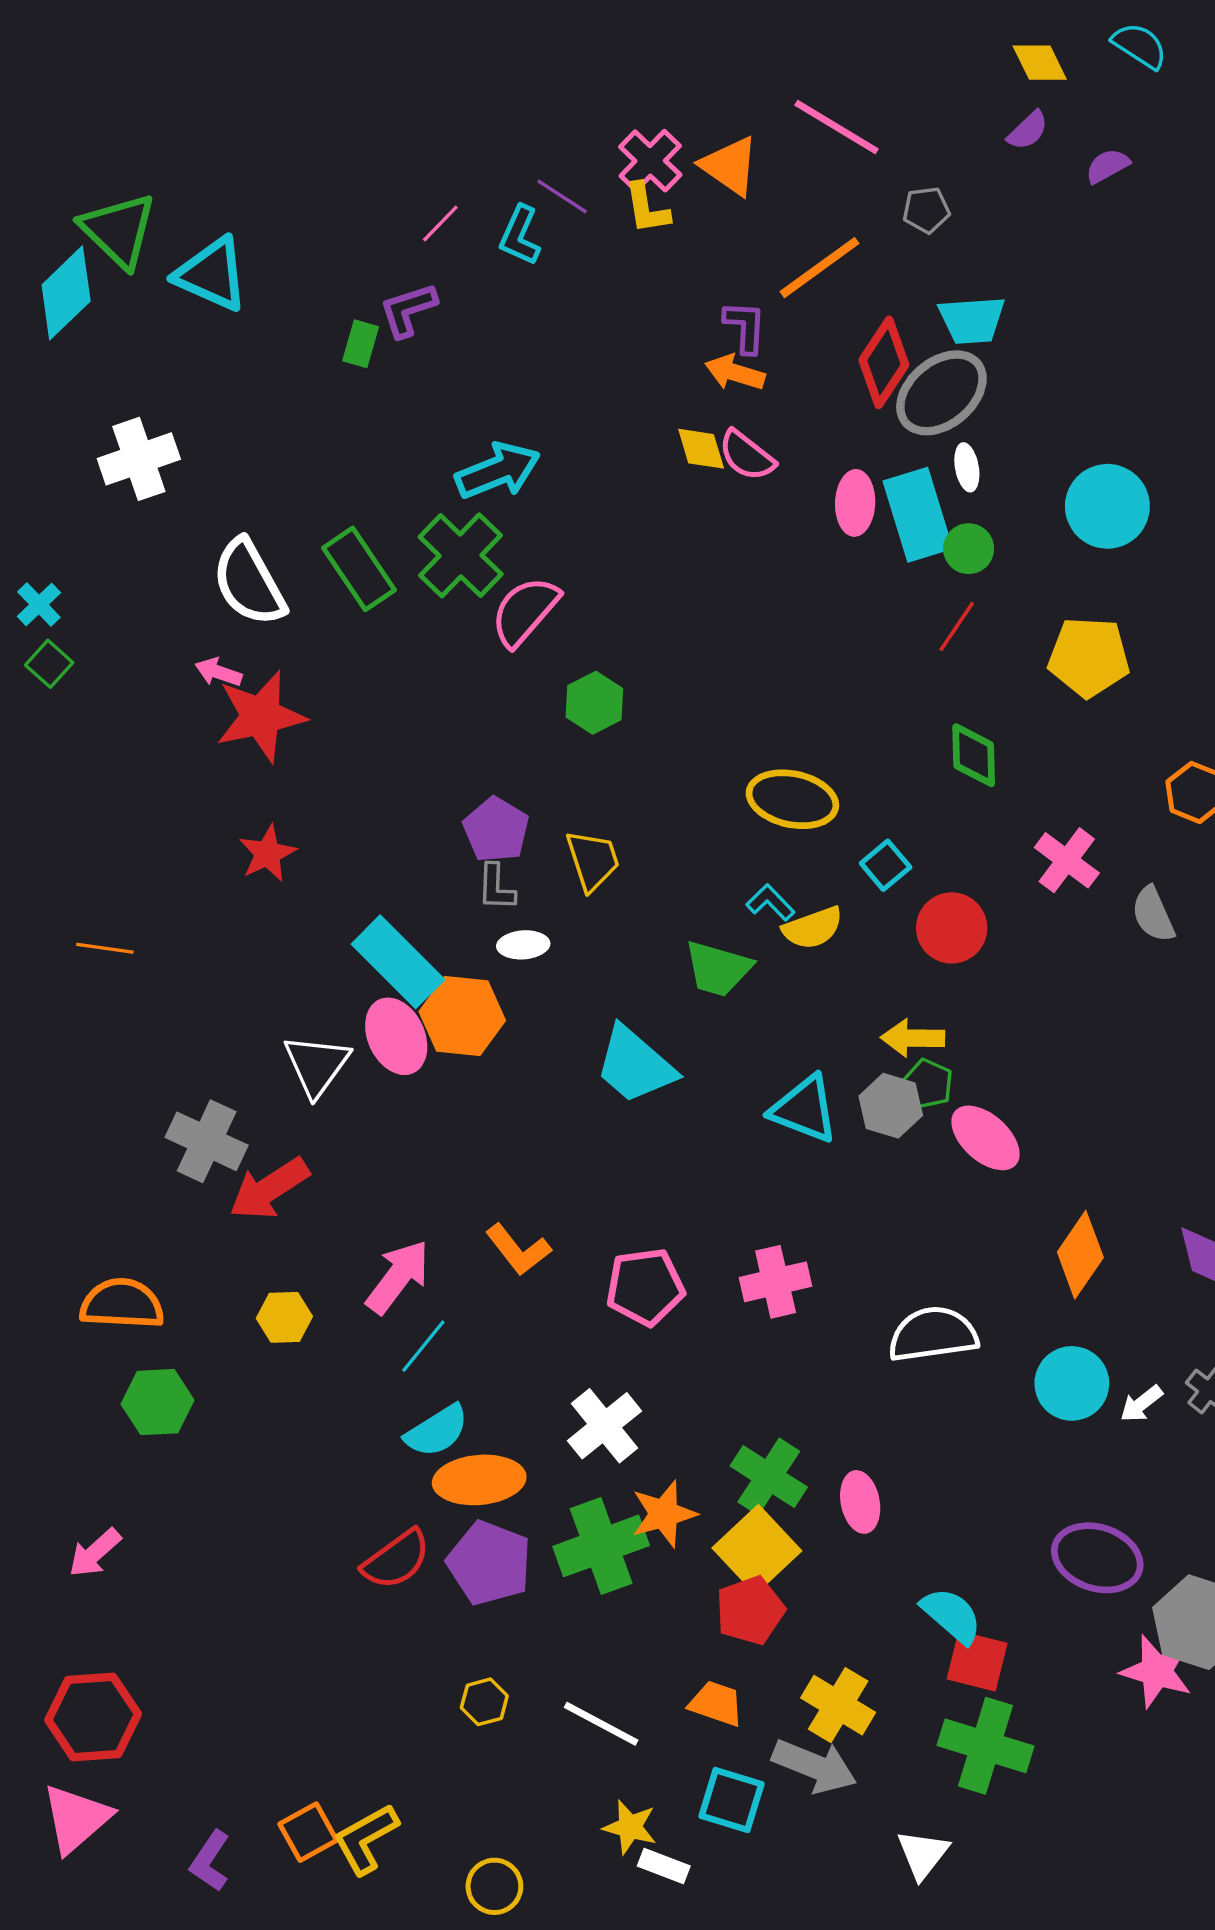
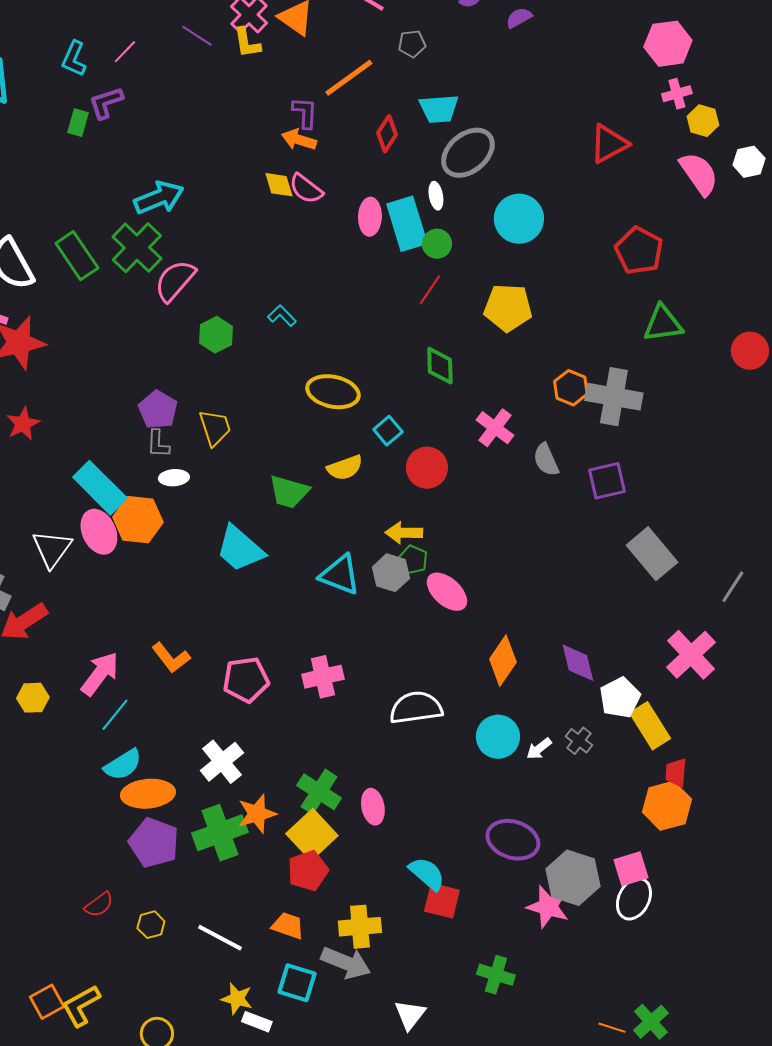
cyan L-shape: (520, 235) -> (74, 59), moved
red diamond: (884, 362) -> (387, 134), size x0.7
gray ellipse: (941, 393) -> (468, 153), moved
cyan L-shape: (770, 903) -> (282, 316), moved
red semicircle: (396, 1560) -> (99, 905), moved, size x0.7
yellow cross: (838, 1705) -> (360, 927), turned -36
green cross: (985, 1746) -> (496, 975), moved, size x0.7

